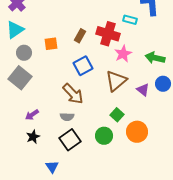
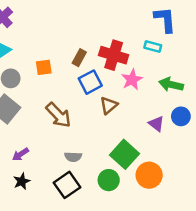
cyan rectangle: (130, 20) -> (153, 47), moved
blue square: (83, 66) -> (90, 82), moved
brown triangle: (116, 81) -> (109, 105), moved, size x0.7
brown arrow: (73, 94) -> (58, 115), moved
green square: (117, 115) -> (125, 154), size x1.6
gray semicircle: (67, 117) -> (73, 157), moved

